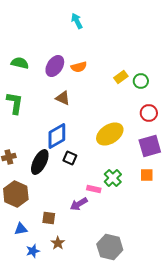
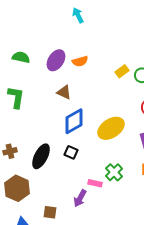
blue diamond: (57, 136) -> (74, 121), moved
purple arrow: (79, 204) -> (80, 198), turned -30

